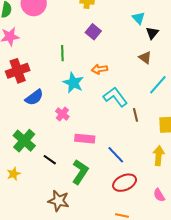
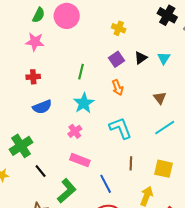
black triangle: (152, 33) -> (141, 58), moved
orange arrow: (99, 69) -> (118, 88), moved, turned -119
red cross: (18, 71) -> (33, 77), size x0.6
pink cross: (62, 114) -> (75, 131), moved
brown line: (136, 115) -> (131, 163), moved

